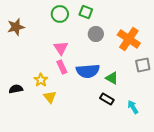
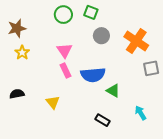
green triangle: (112, 78) -> (113, 91), moved
yellow star: (41, 80) -> (22, 53), moved
black rectangle: (107, 99) -> (102, 120), moved

